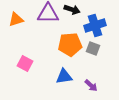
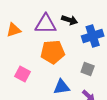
orange pentagon: (70, 44) -> (53, 52), moved
gray square: (93, 48) -> (88, 69), moved

